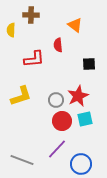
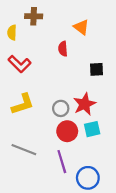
red L-shape: (34, 59) -> (19, 64), moved, turned 50
purple line: (57, 149) -> (62, 162), turned -60
gray line: (22, 160) -> (24, 150), moved

